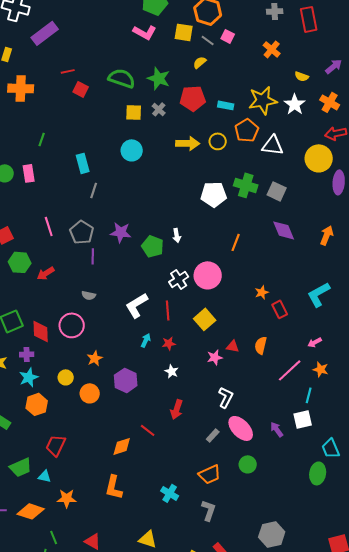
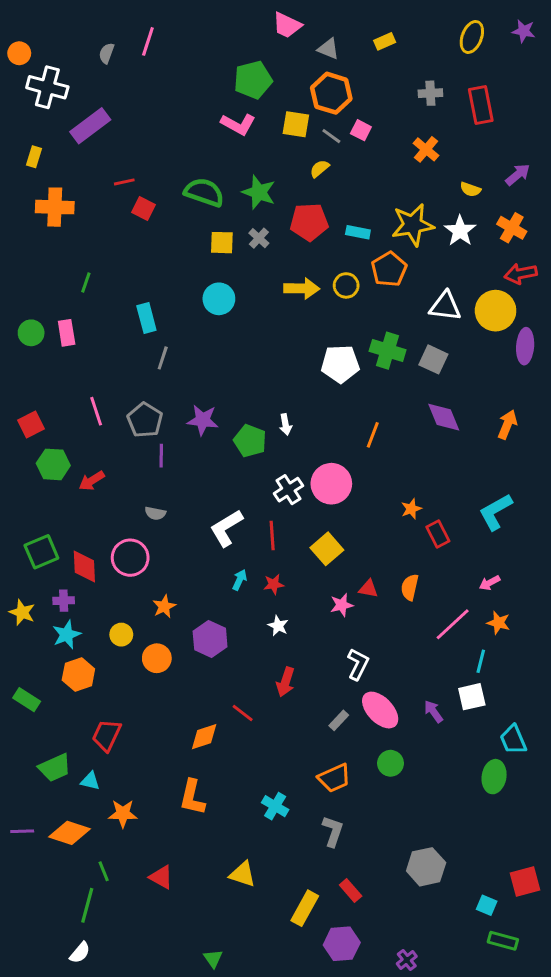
white triangle: (273, 145) -> (445, 306), moved

